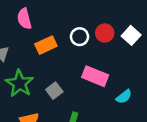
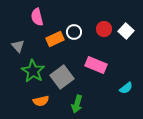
white circle: (80, 37) -> (74, 32), moved
gray square: (54, 91) -> (62, 77), size x1.6
cyan semicircle: (124, 97) -> (126, 88), moved

